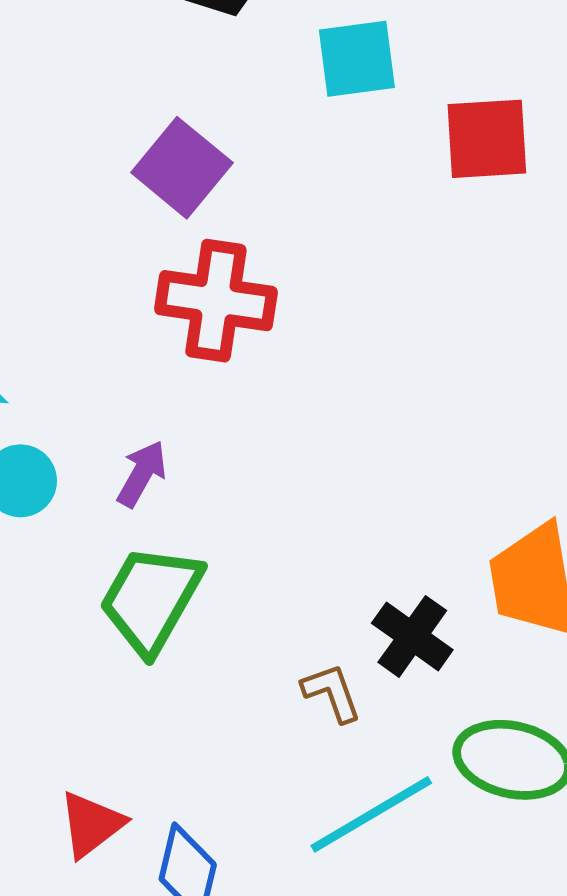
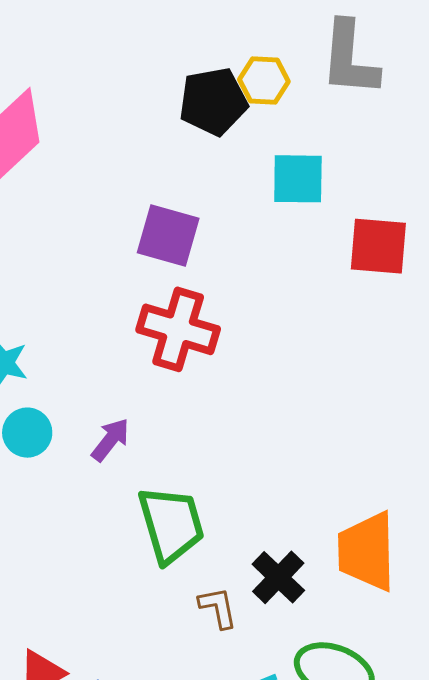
purple square: (182, 168) -> (168, 236), turned -32
green trapezoid: (151, 599) -> (171, 525), moved, turned 126

